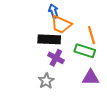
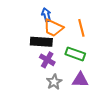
orange line: (92, 35) -> (81, 28), moved
gray star: (46, 81) -> (54, 82), moved

